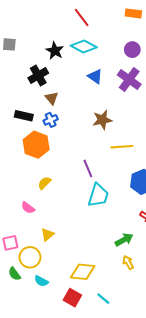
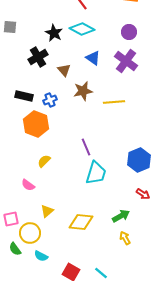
brown triangle: (52, 98) -> (64, 70), moved
brown star: (102, 120) -> (83, 91), moved
yellow line: (122, 147) -> (114, 102), moved
yellow diamond: (83, 272) -> (81, 222), moved

